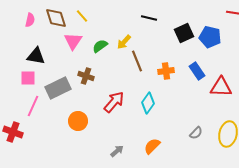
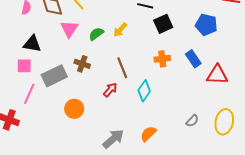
black square: (184, 33) -> (163, 24), moved
brown line: (137, 61) -> (122, 68), moved
red arrow: (114, 102) -> (110, 90), size x0.7
gray arrow: (117, 151) -> (113, 139), size x1.6

